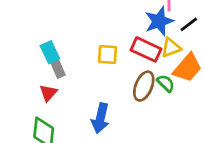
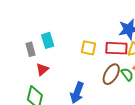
red rectangle: (146, 49) -> (116, 48), turned -30
gray rectangle: (58, 68) -> (30, 49), moved

